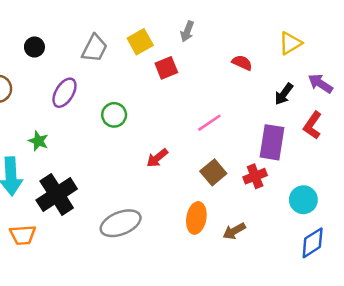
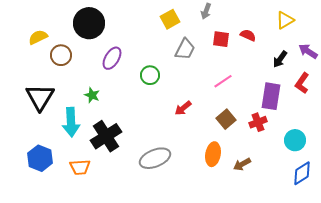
black circle: (34, 47) -> (89, 23), size x2.0
gray trapezoid: (95, 48) -> (185, 49), moved
red square: (166, 68) -> (221, 39), moved, turned 30

